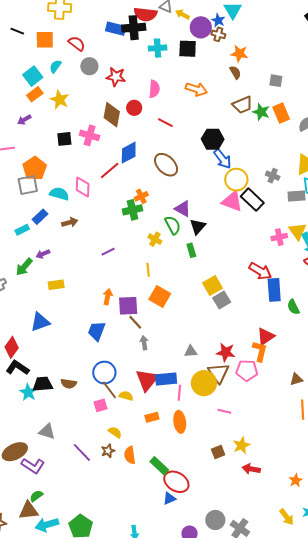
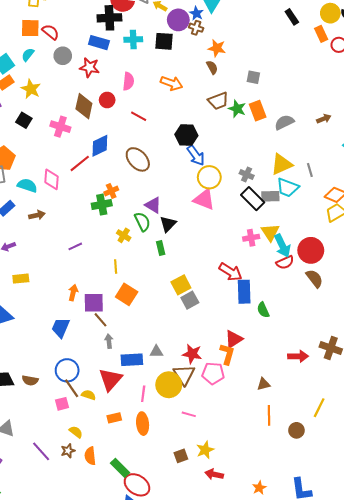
blue rectangle: (116, 29) -> (99, 43), moved
orange square: (45, 40) -> (30, 28), moved
black square: (64, 139) -> (24, 120), moved, turned 35
black rectangle: (252, 200) -> (253, 199), moved
blue rectangle: (166, 379) -> (132, 360), moved

